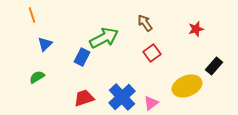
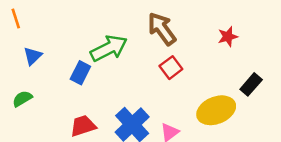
brown arrow: (145, 23) -> (162, 29), size x1.5

